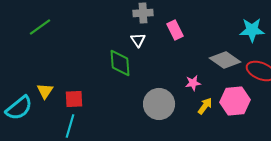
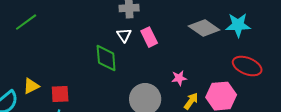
pink rectangle: (175, 30) -> (149, 37), moved
gray diamond: (225, 60) -> (204, 28), moved
yellow triangle: (45, 91) -> (31, 86), turned 30

